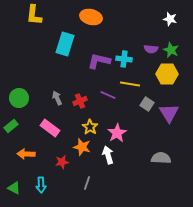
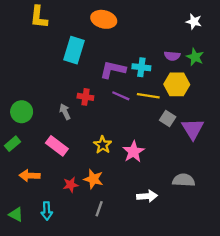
yellow hexagon: (167, 74) -> (177, 84), moved
purple line: (108, 95) -> (121, 96), moved
red cross: (80, 101) -> (85, 97), moved, turned 32
orange star: (82, 147) -> (93, 179), moved
white arrow: (108, 155) -> (147, 196), moved, turned 102

